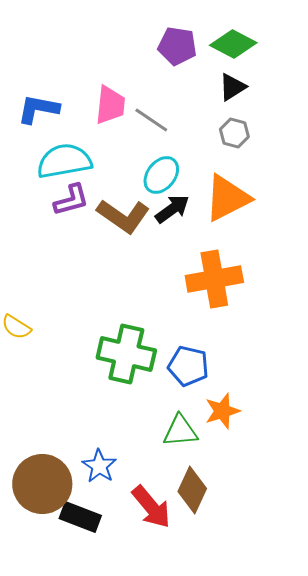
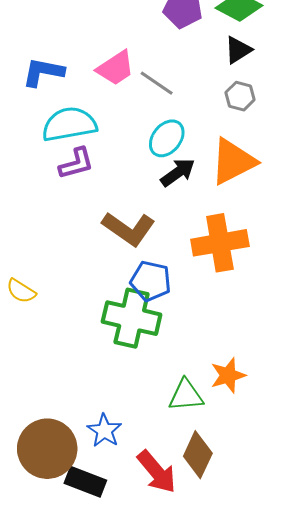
pink trapezoid: (110, 105) -> (115, 68), turned 51
brown L-shape: (123, 216) -> (129, 229), moved
blue pentagon: (188, 366) -> (151, 281), moved

